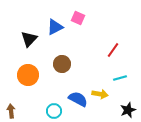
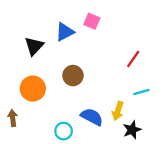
yellow arrow: (100, 94) -> (118, 111), turned 98
black star: (128, 110) -> (132, 130), moved
brown arrow: (11, 111) -> (13, 118), moved

